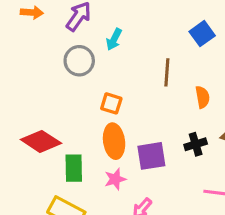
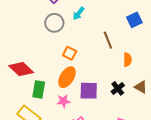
brown line: (167, 72) -> (108, 40), turned -36
orange ellipse: (114, 141) -> (67, 77), turned 30
black cross: (196, 144) -> (118, 88), turned -32

